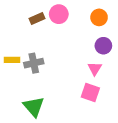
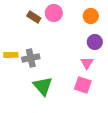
brown rectangle: (37, 19) -> (34, 17), turned 56
green triangle: (34, 107) -> (43, 86), moved

